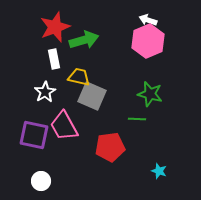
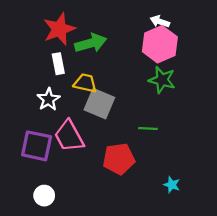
green star: (150, 94) -> (162, 80), moved

